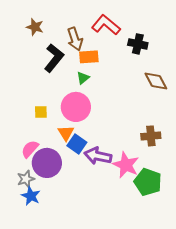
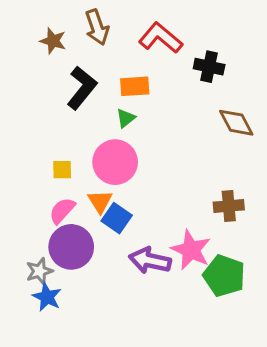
brown arrow: (75, 39) -> (97, 27), moved
pink semicircle: (30, 149) -> (62, 211), moved
purple arrow: (98, 156) -> (150, 261), moved

